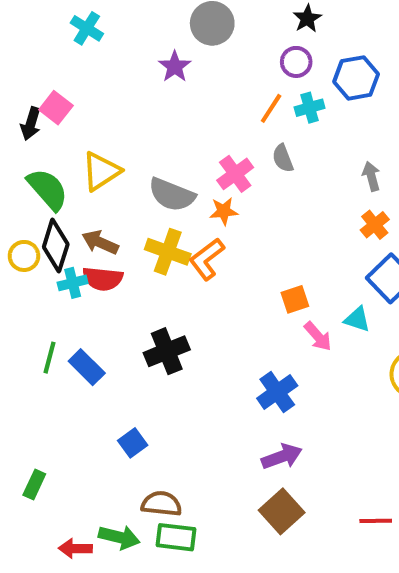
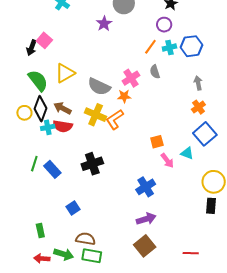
blue hexagon: (356, 78) -> (191, 46), moved
green rectangle: (34, 484) -> (40, 231), moved, turned -40

